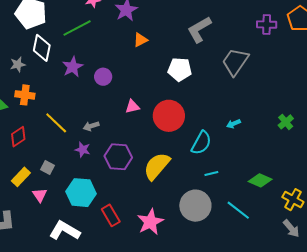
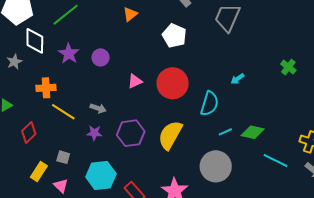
white pentagon: (180, 69) -> (174, 36), turned 30
orange cross: (25, 95) -> (46, 88), moved
gray arrow: (91, 126) -> (98, 108), turned -133
green diamond: (260, 180) -> (253, 132), moved
cyan line: (238, 210) -> (275, 161), moved

